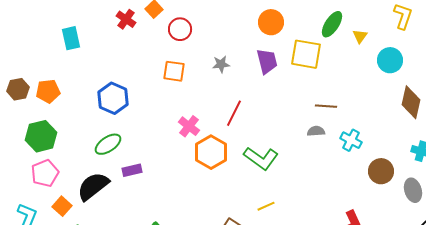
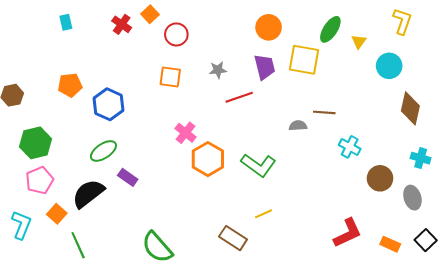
cyan rectangle: (71, 38) -> (66, 22), moved, size x0.7
orange pentagon: (48, 91) -> (70, 85), moved
red line: (234, 113) -> (239, 97), moved, turned 44
gray semicircle: (316, 131) -> (298, 126), moved
purple rectangle: (132, 170) -> (128, 177), turned 48

